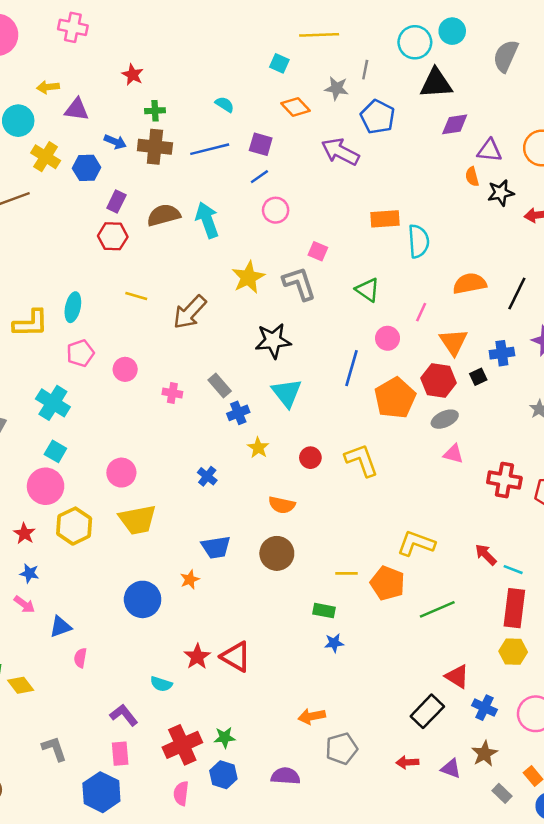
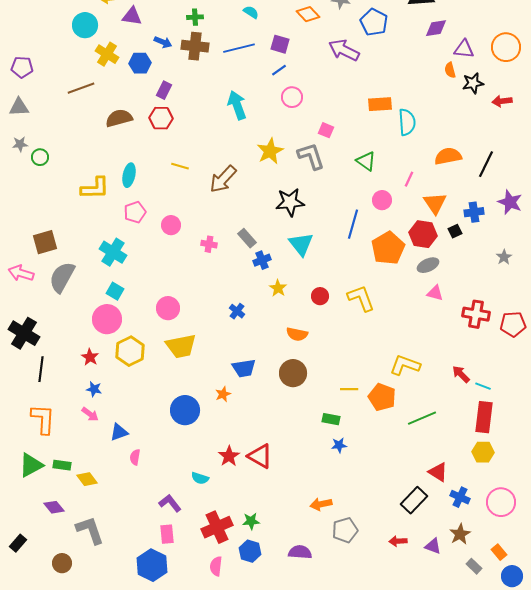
brown semicircle: (164, 215) -> (119, 118), moved
gray L-shape: (54, 749) -> (90, 530), moved, size x1.4

